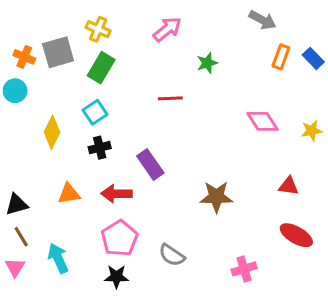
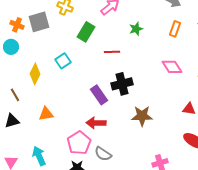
orange rectangle: (281, 57) -> (175, 29), moved
green rectangle: (101, 68) -> (86, 32), moved
black cross: (100, 148) -> (122, 84), moved, size x1.5
red arrow: (116, 194) -> (96, 123), moved
brown line: (21, 237) -> (15, 95), moved
gray semicircle: (172, 255) -> (103, 154), moved

